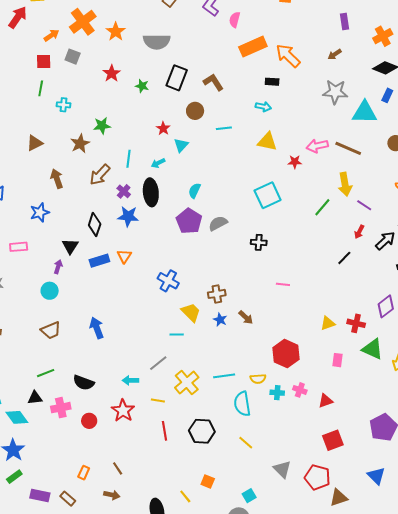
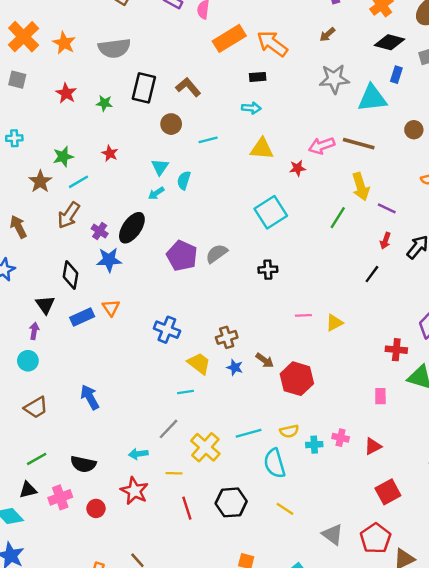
red star: (163, 128) -> (110, 153), moved
cyan line: (128, 159) -> (79, 182), moved, turned 60
cyan arrow: (158, 163) -> (156, 193), moved
cyan semicircle: (195, 191) -> (184, 180), moved
black ellipse: (151, 192) -> (132, 228), turned 48
yellow triangle: (328, 323) -> (334, 323), moved
red hexagon: (286, 354) -> (297, 379), moved
red pentagon: (317, 477) -> (376, 538), turned 30

